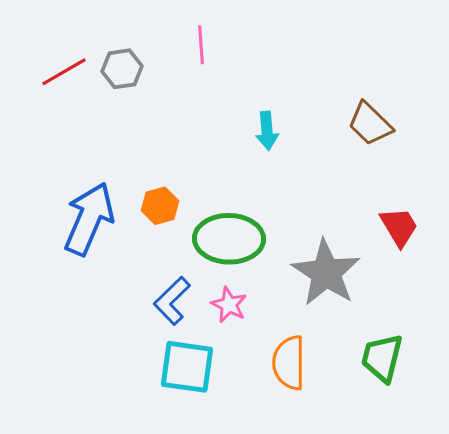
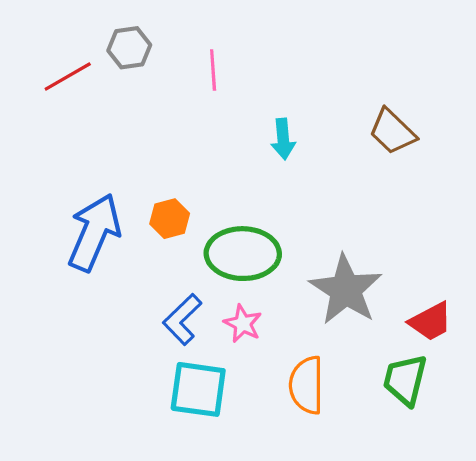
pink line: (201, 45) -> (213, 70), moved
gray hexagon: (122, 69) -> (129, 48), moved
red trapezoid: (399, 227) -> (431, 322), moved, turned 93

